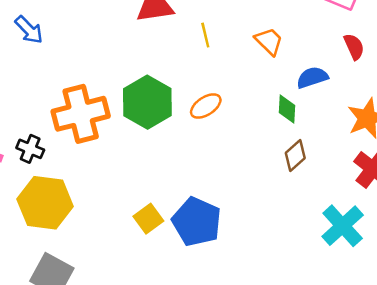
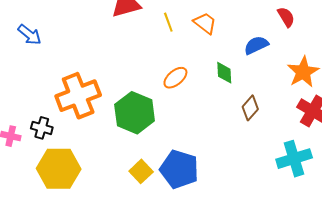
orange trapezoid: (269, 41) -> (205, 23), moved
green hexagon: (147, 102) -> (135, 113), moved
green diamond: (287, 109) -> (224, 73), moved
cyan cross: (343, 226) -> (294, 159), turned 32

